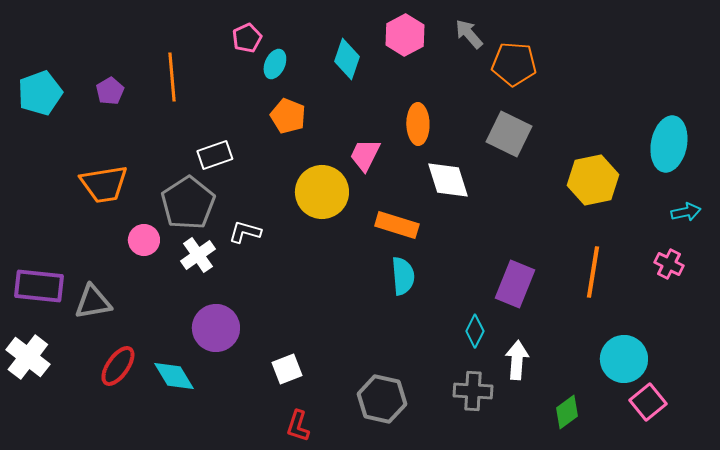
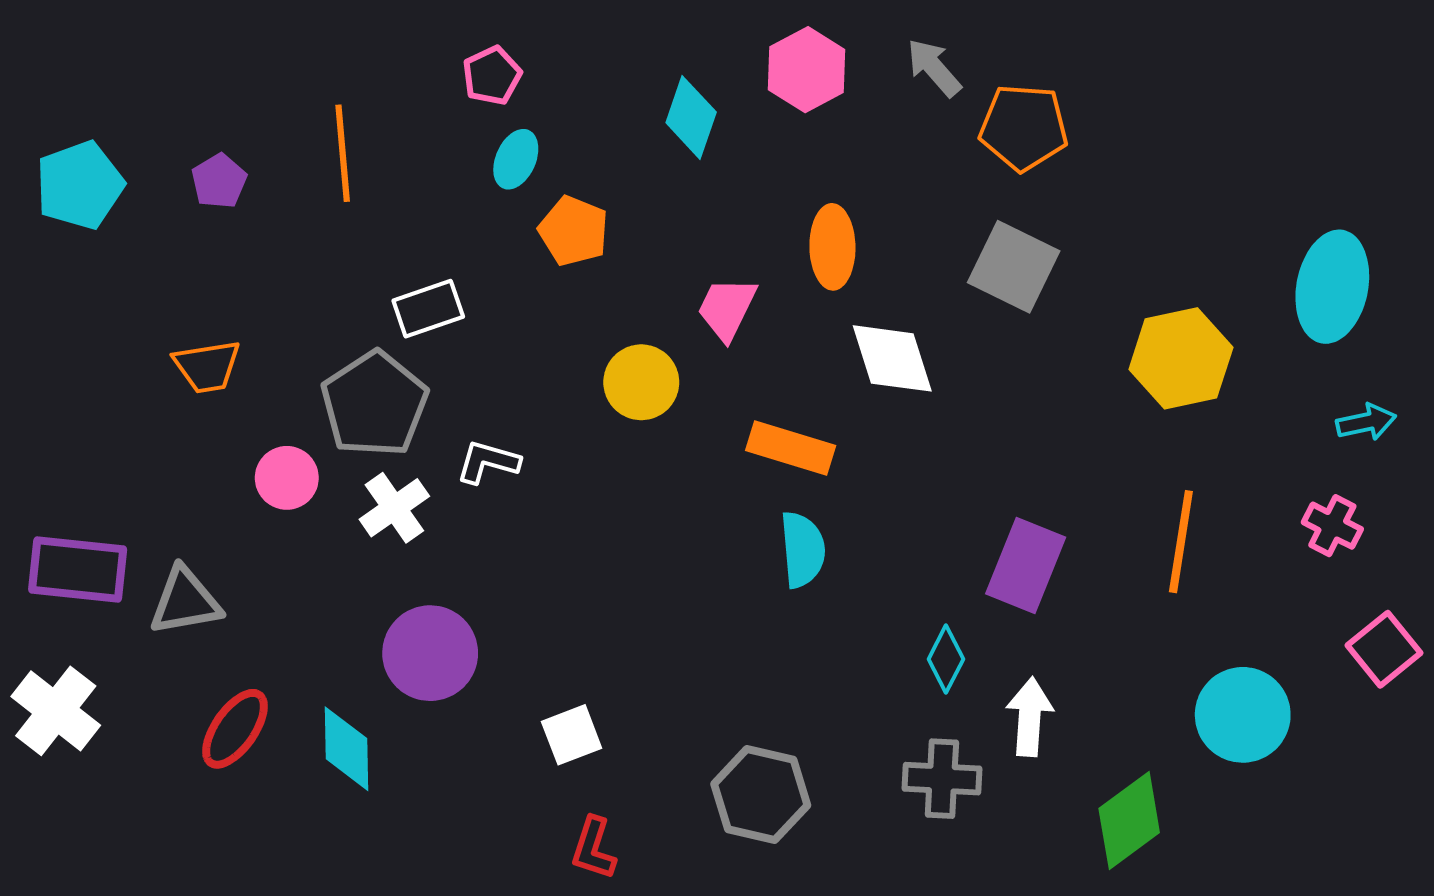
cyan ellipse: (275, 64) -> (516, 159), moved
orange trapezoid: (104, 184) -> (207, 366), size x0.7
yellow circle: (322, 192) -> (641, 382), size x0.7
cyan diamond: (174, 376) -> (347, 749), turned 30
pink square: (648, 402) -> (1384, 649), moved
green diamond: (567, 412) -> (1129, 820), size x1.4

